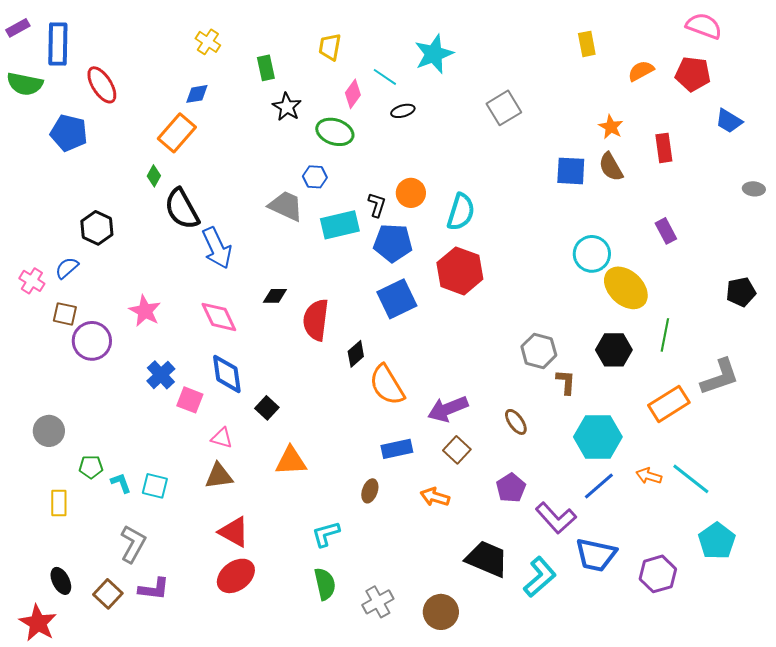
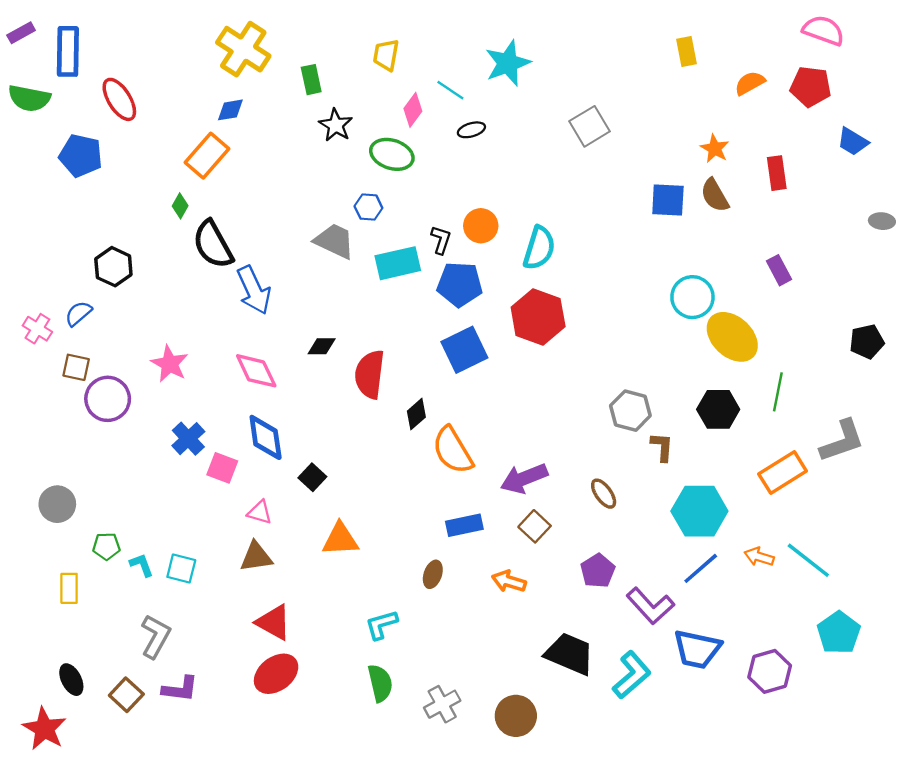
yellow cross: (208, 42) -> (243, 49), size x1.8

